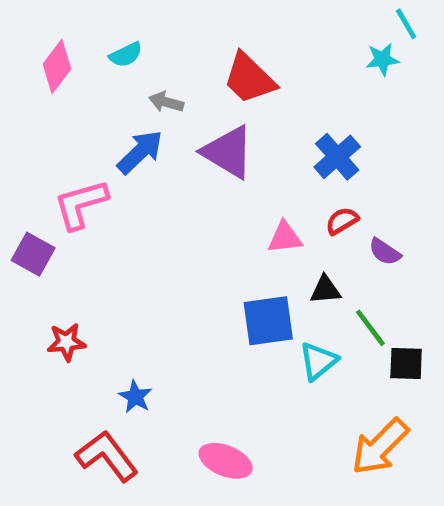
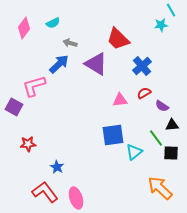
red trapezoid: (249, 78) -> (118, 39), moved
black triangle: (325, 290) -> (172, 125), moved
orange arrow: (380, 447) -> (160, 188), turned 88
pink ellipse: (226, 461) -> (76, 198), moved, turned 50

